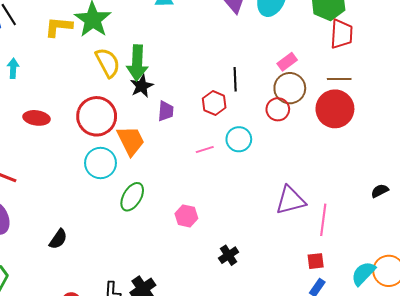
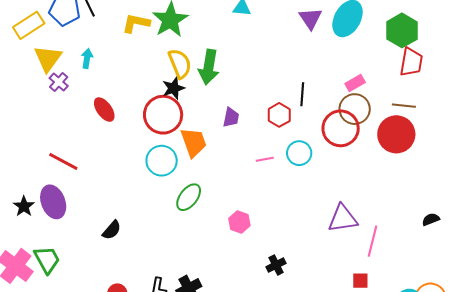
black star: (142, 86) -> (173, 88), moved
red circle: (278, 109) -> (341, 128), size x1.6
red ellipse: (37, 118) -> (104, 110), turned 40

